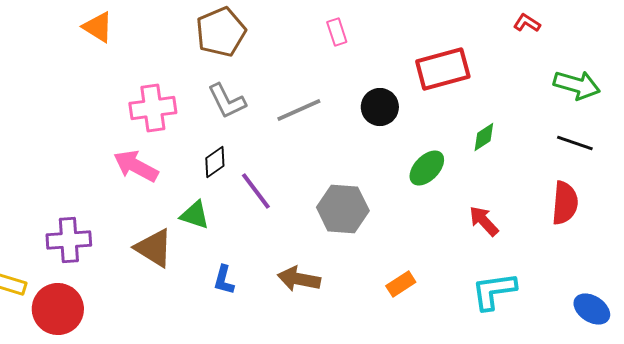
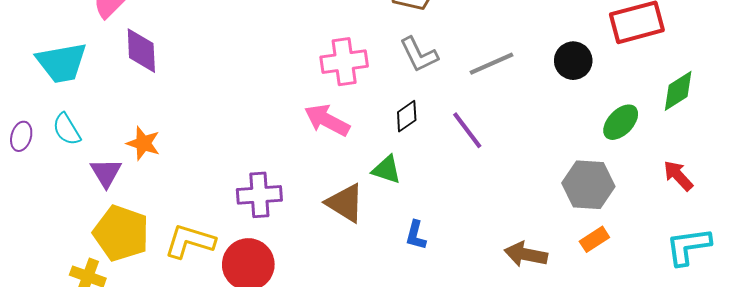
green diamond: (484, 137) -> (678, 91), size x1.4
purple line: (256, 191) -> (467, 130), moved
gray hexagon: (343, 209) -> (588, 185), moved
brown arrow: (299, 279) -> (526, 254), moved

